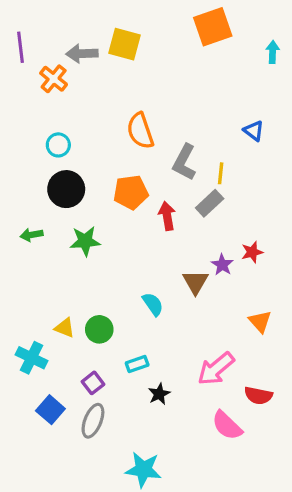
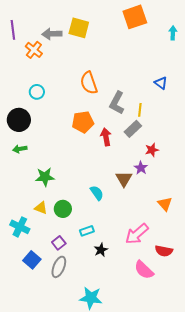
black circle: (66, 189) -> (19, 120), moved
green star: (85, 241) -> (45, 177), moved
red star: (252, 252) -> (152, 150), moved

